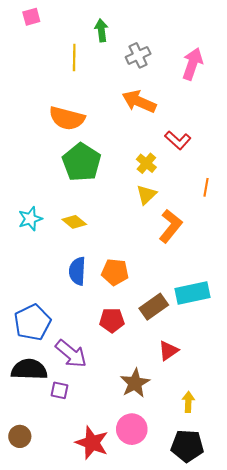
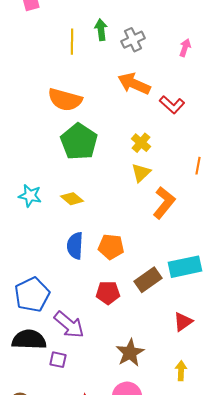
green arrow: (101, 30) -> (101, 30), moved
pink arrow: (192, 64) -> (185, 48), size x0.6
red L-shape: (178, 140) -> (172, 105), moved
cyan star: (30, 219) -> (30, 196), turned 30
red triangle: (168, 351) -> (183, 322), moved

